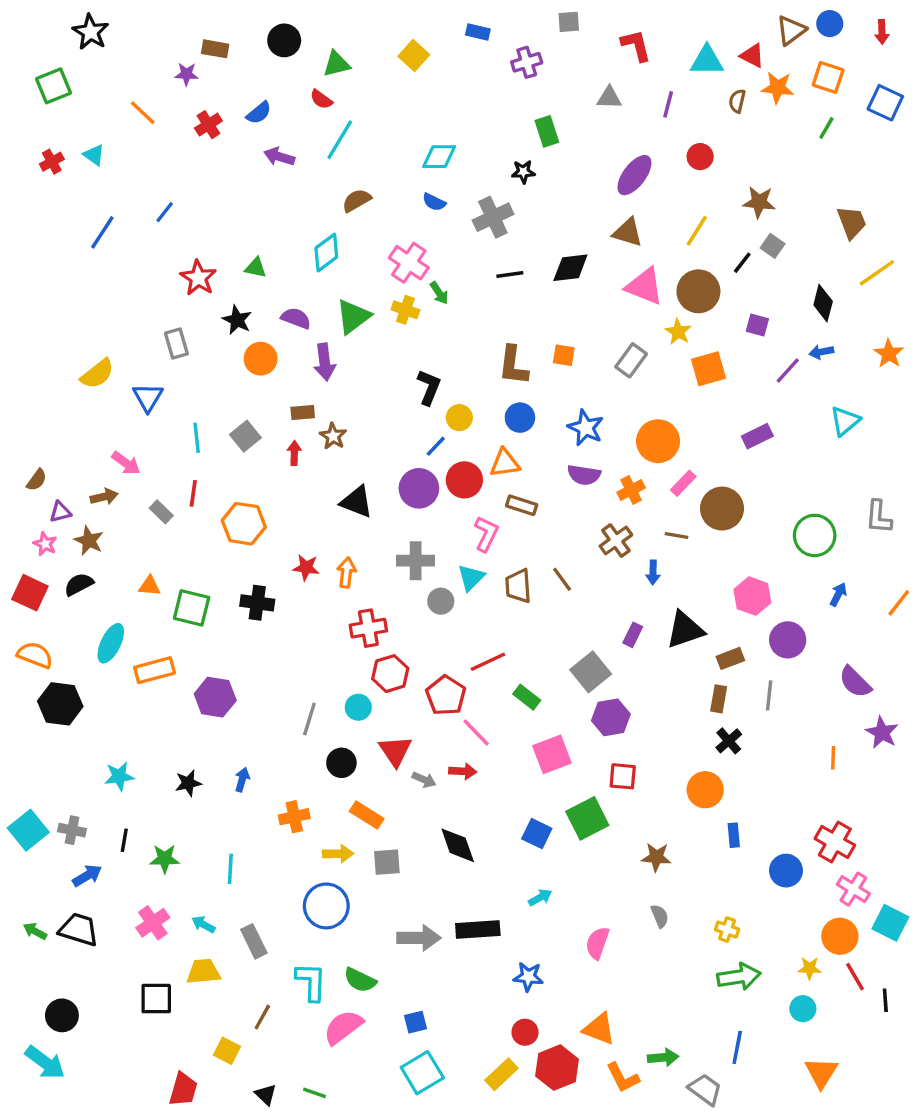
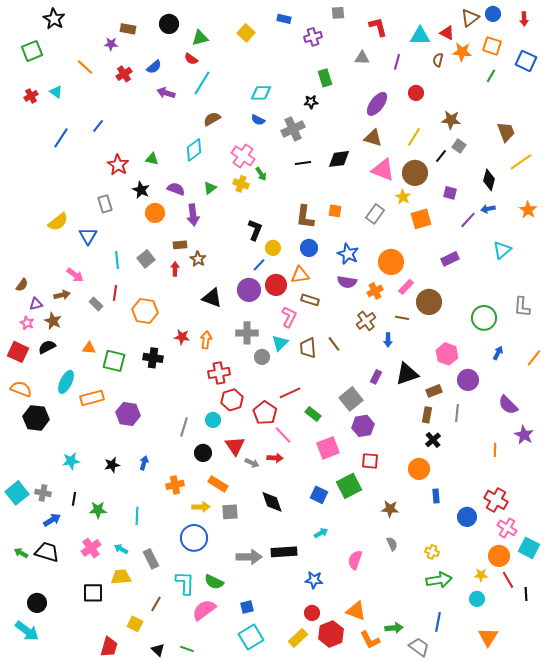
green triangle: (353, 317) -> (210, 188), size x0.6

